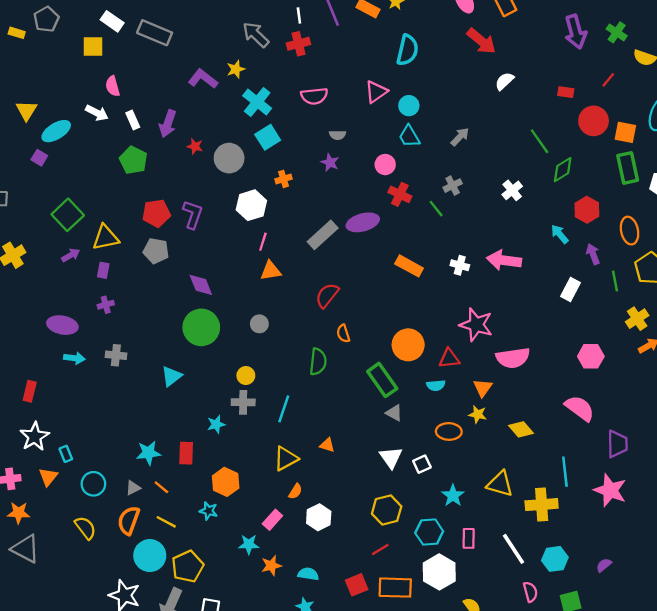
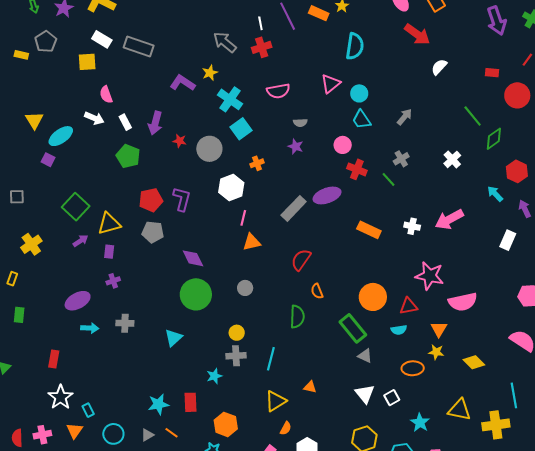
pink arrow: (504, 260) -> (449, 219), turned -32
purple ellipse: (62, 325) -> (78, 301), turned -35

